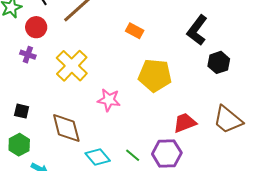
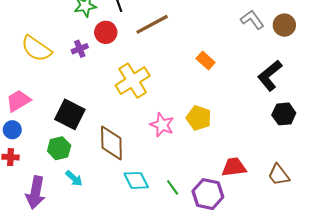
purple cross: (28, 55) -> (80, 49), moved, turned 35
yellow pentagon: (155, 75) -> (199, 118), moved, size x0.7
black square: (22, 111) -> (70, 114), size x1.8
brown trapezoid: (228, 120) -> (279, 175), size x0.7

